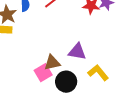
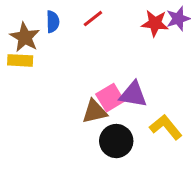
pink square: (43, 73) -> (110, 98), moved

